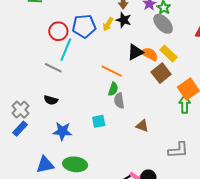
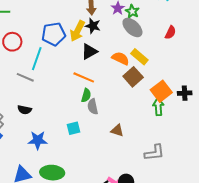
yellow arrow: (108, 24) -> (77, 31), size x1.5
red circle: (58, 31) -> (12, 42), moved
black triangle: (135, 52) -> (89, 51), moved

